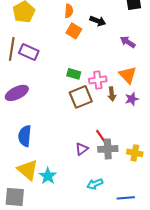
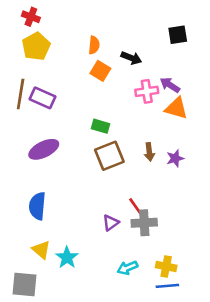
orange triangle: (128, 75) -> (176, 108), moved, turned -30
pink cross: (98, 80) -> (147, 91), moved
purple ellipse: (17, 93) -> (44, 149), moved
yellow cross: (135, 153) -> (166, 266), moved
yellow triangle: (28, 170) -> (41, 250), size x0.7

